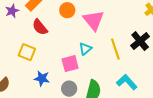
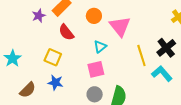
cyan triangle: (85, 49) -> (100, 47), moved
blue star: (42, 78) -> (55, 83), moved
cyan L-shape: (127, 82) -> (162, 74), moved

